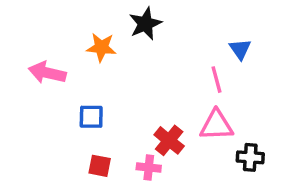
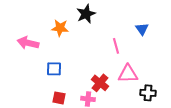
pink line: (216, 80) -> (116, 46), moved

